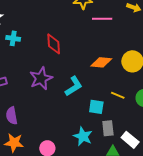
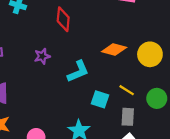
purple star: (41, 78) -> (42, 56), size x0.6
gray rectangle: (108, 128) -> (128, 117), moved

